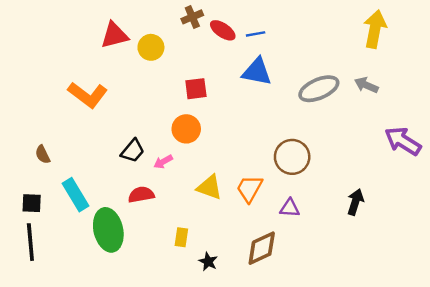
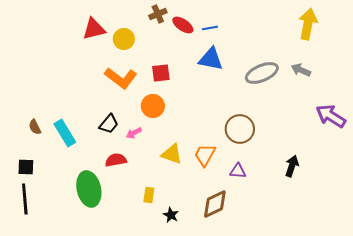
orange L-shape: (88, 95) -> (121, 78), moved
cyan rectangle: (75, 195) -> (65, 133), moved

